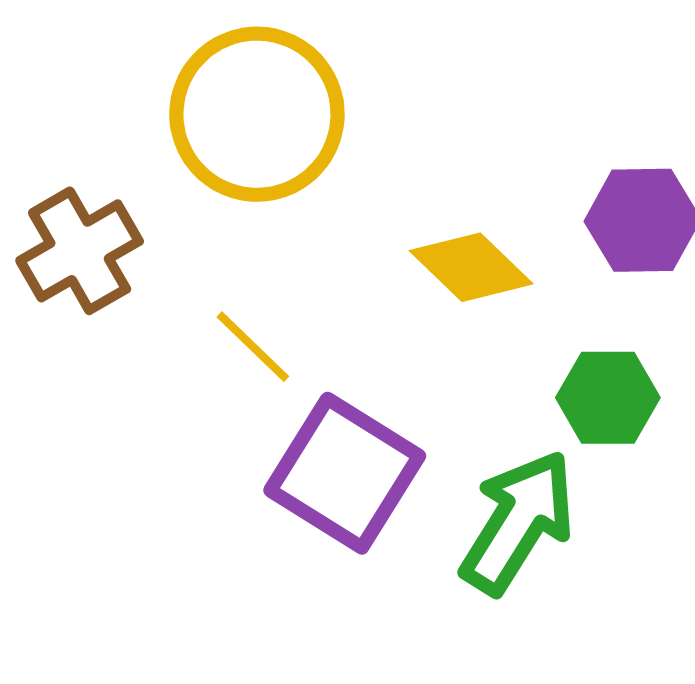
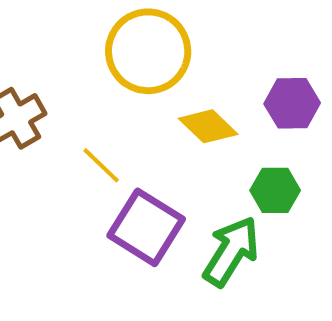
yellow circle: (257, 114) -> (148, 51), moved

